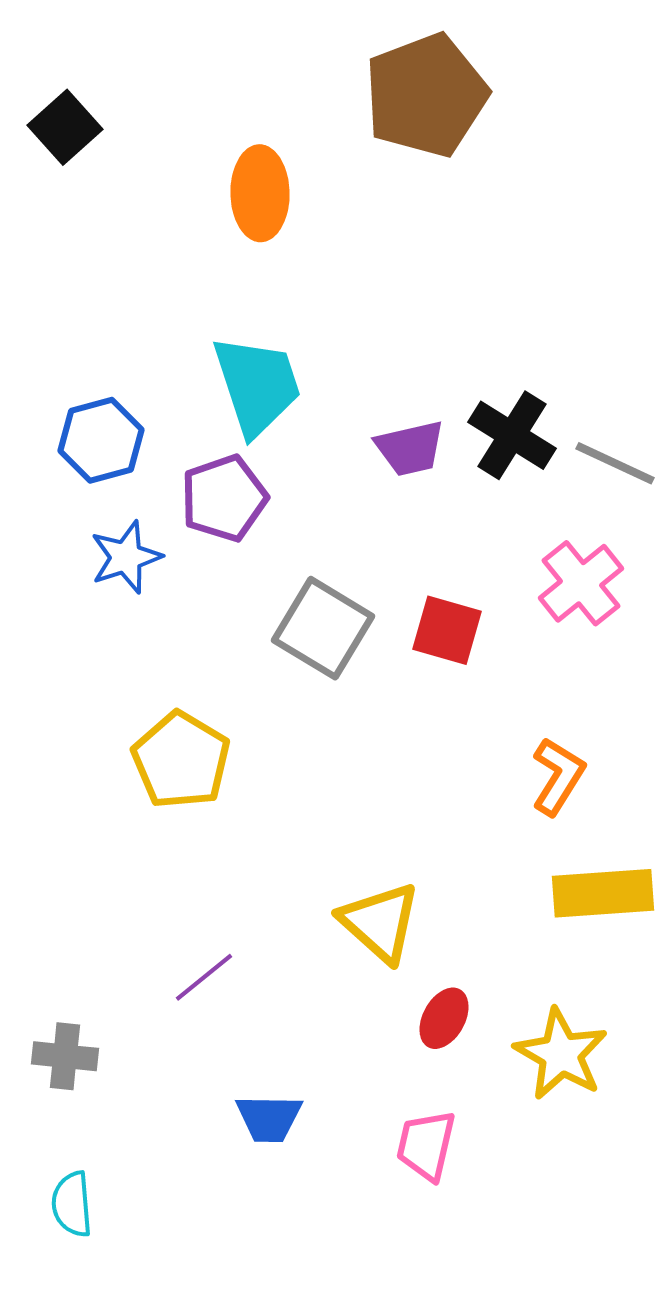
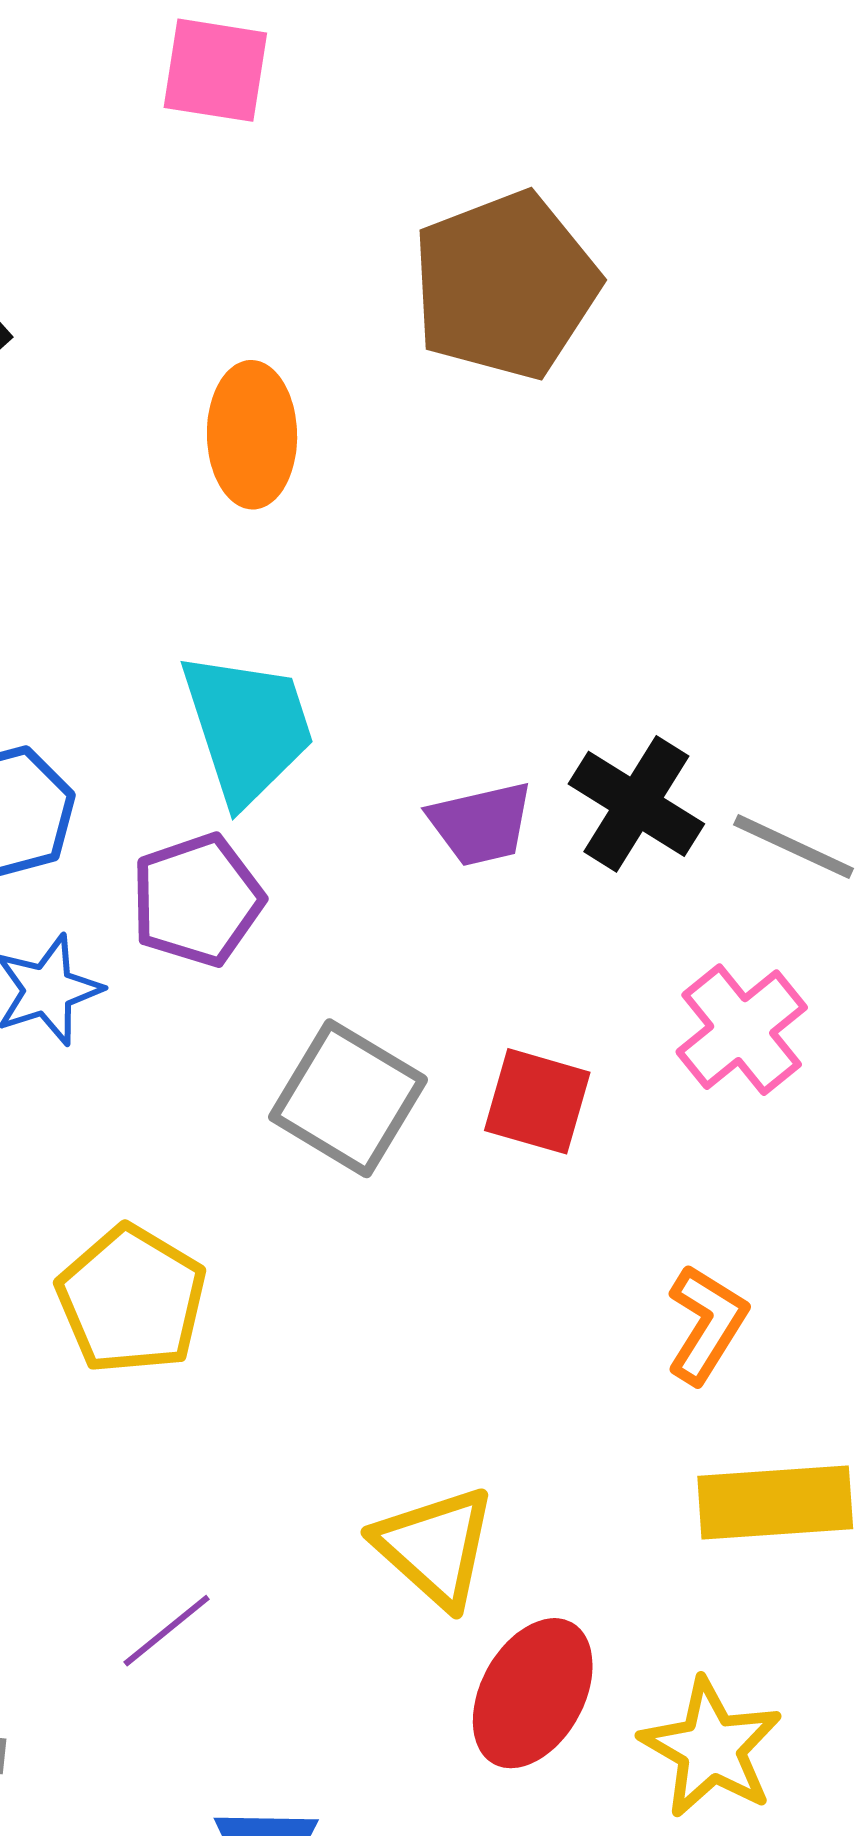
red ellipse: (444, 1018) -> (533, 1693), size x1.6

